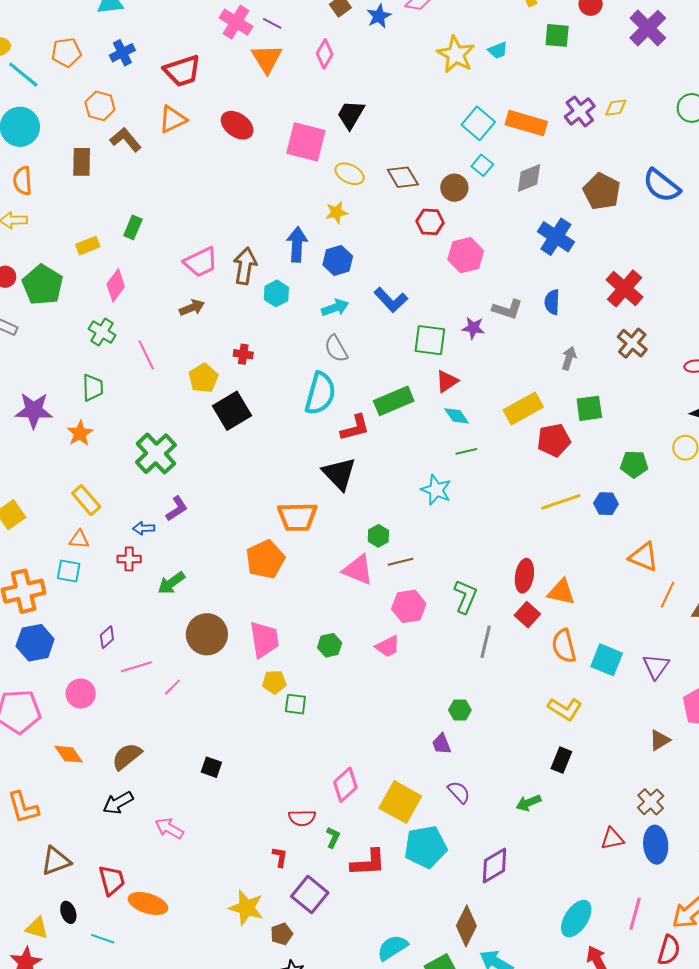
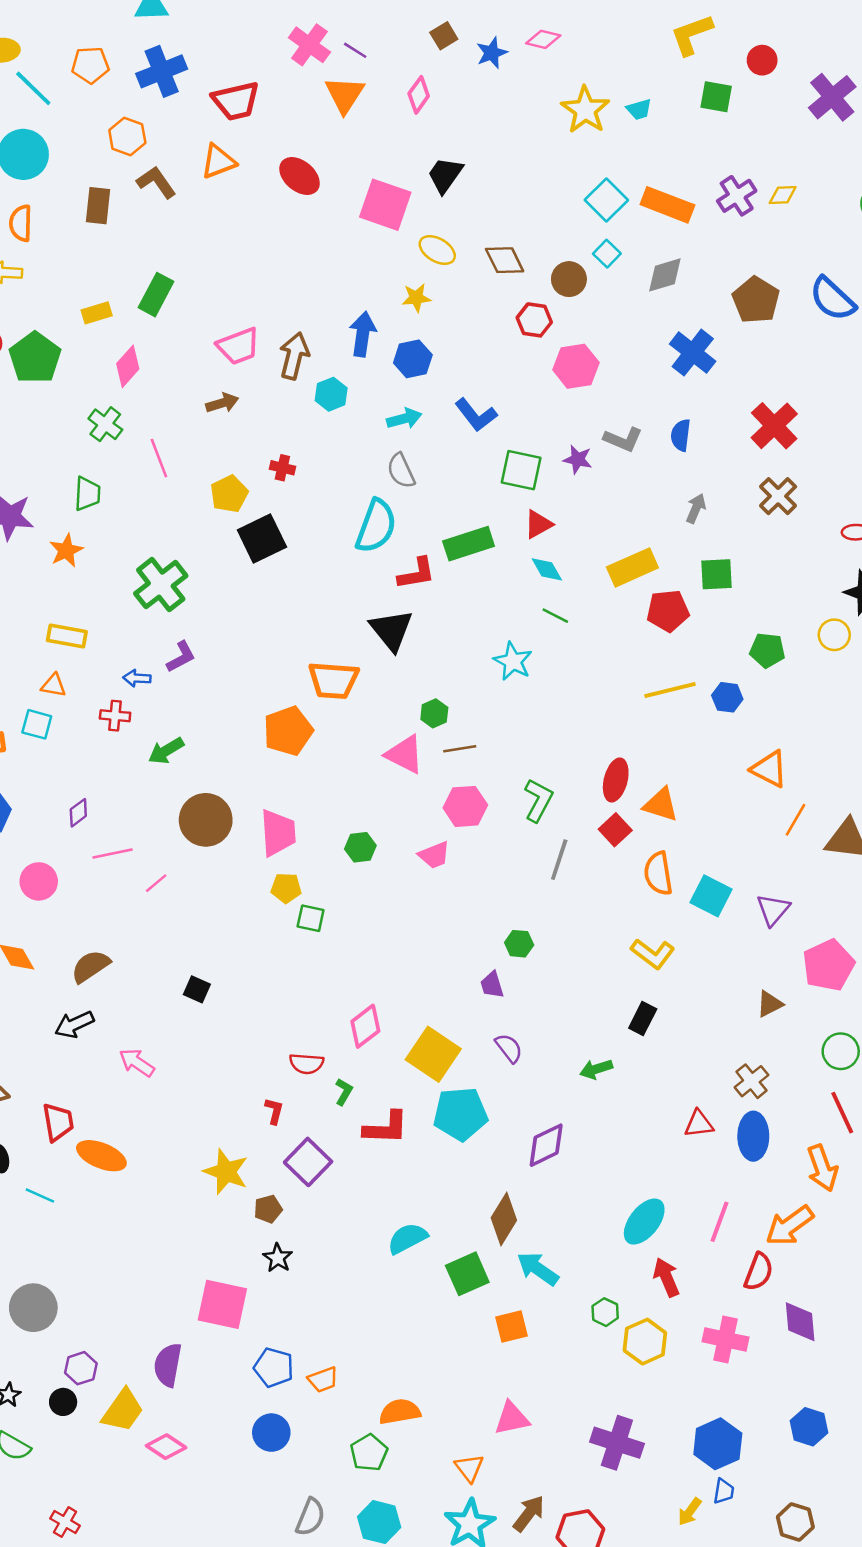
blue cross: (122, 53) -> (162, 71), size x1.5
green rectangle: (133, 227) -> (156, 295), size x1.4
green line: (466, 451) -> (555, 616), turned 35
yellow rectangle: (86, 500) -> (67, 636), turned -44

